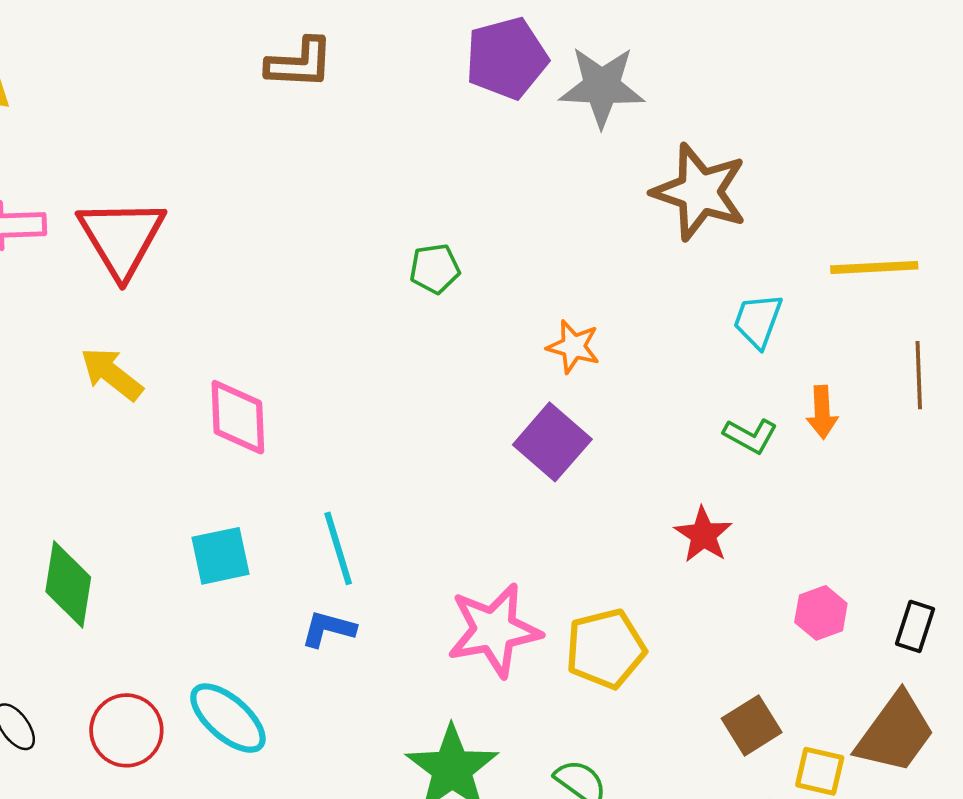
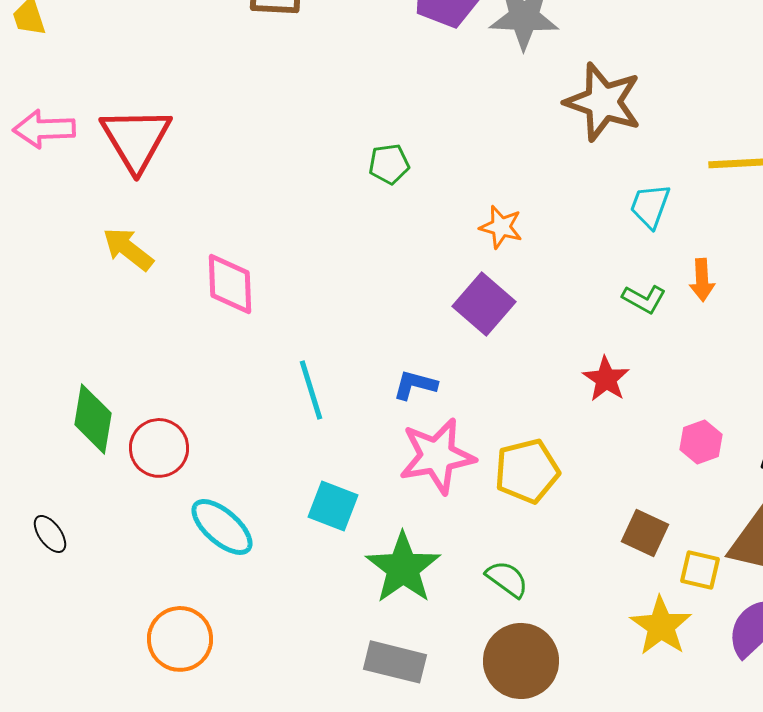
cyan square: (221, 556) -> (333, 506), moved, turned 33
blue L-shape: (328, 629) -> (415, 385), moved
brown square: (752, 725) -> (645, 533), turned -33
red circle: (126, 730) -> (159, 448), moved

